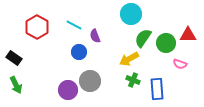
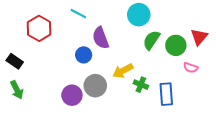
cyan line: (74, 25) -> (78, 14), moved
red triangle: (188, 35) -> (199, 37), turned -48
purple semicircle: (95, 36) -> (101, 38), size x1.5
yellow arrow: (129, 59) -> (123, 71), moved

